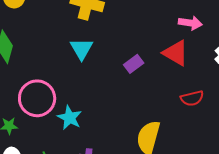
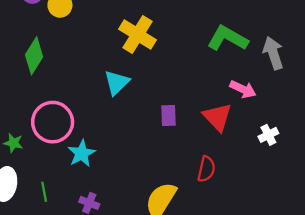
purple rectangle: (134, 64) -> (168, 115), turned -72
red semicircle: (192, 98) -> (206, 169), moved, turned -80

